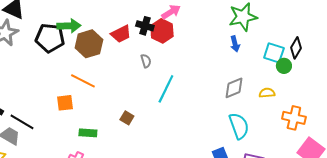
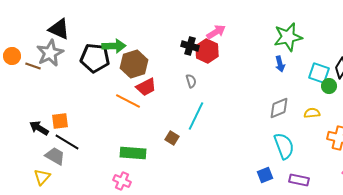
red trapezoid: (121, 34) -> (146, 87), moved
cyan line: (166, 89) -> (196, 116), moved
orange square: (65, 103) -> (60, 121), moved
green rectangle: (88, 133) -> (133, 153), size x1.4

